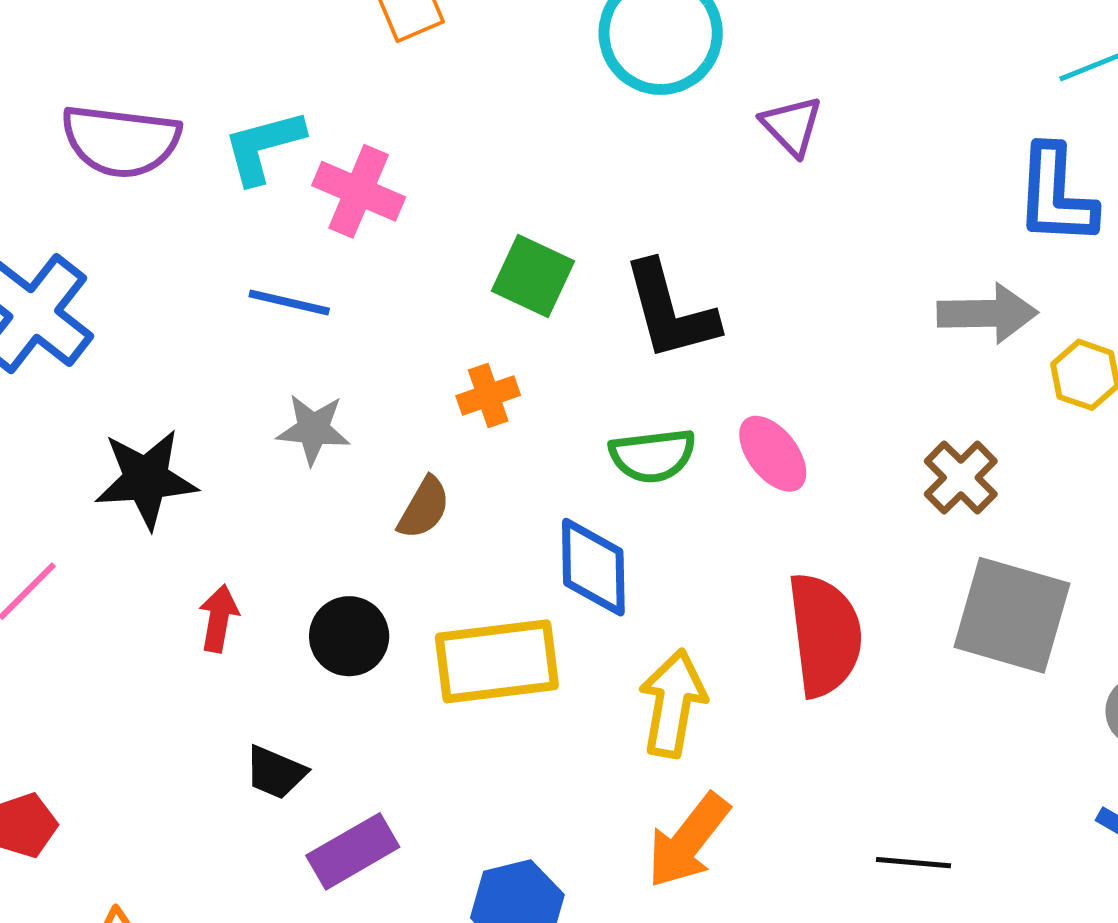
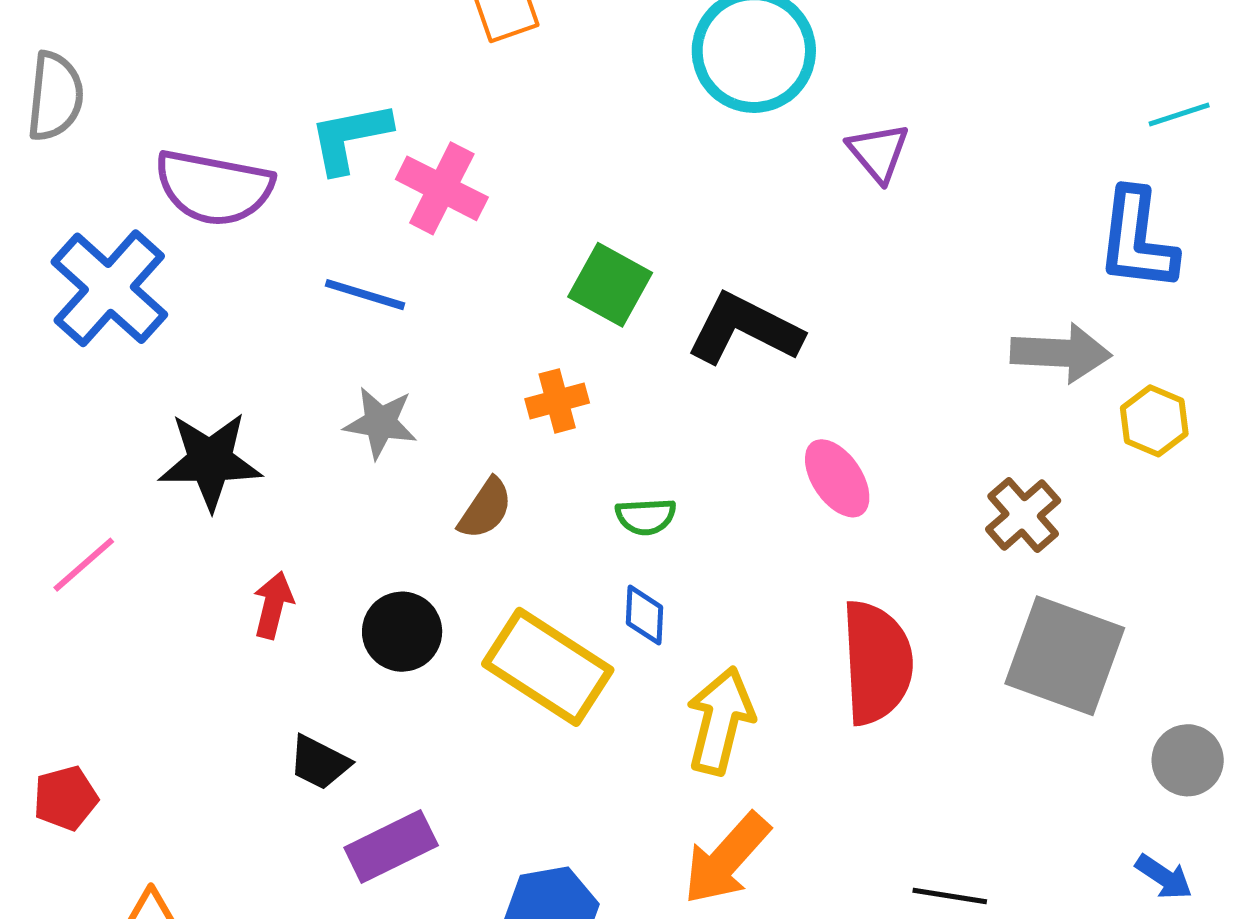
purple semicircle: (121, 141) -> (214, 188), moved
black L-shape: (670, 311) -> (744, 329), turned 128
green semicircle: (653, 456) -> (646, 517), moved, size x0.7
blue diamond: (593, 567) -> (645, 615), moved, size x0.6
yellow rectangle: (497, 661) -> (548, 667), turned 36

